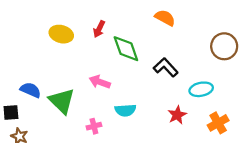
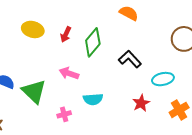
red arrow: (99, 29) -> (66, 34), moved
green diamond: (126, 49) -> (93, 42), turned 60

